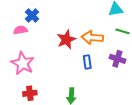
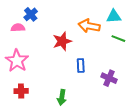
orange arrow: (92, 37) -> (89, 26), moved
purple cross: (117, 59) -> (109, 78), moved

